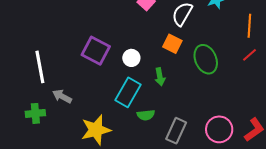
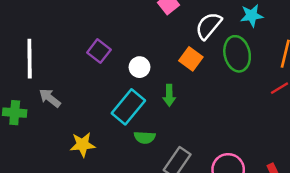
purple square: (96, 51) -> (99, 51), size x0.7
green ellipse: (206, 59) -> (237, 54), moved
yellow star: (96, 130) -> (83, 145), size x0.7

